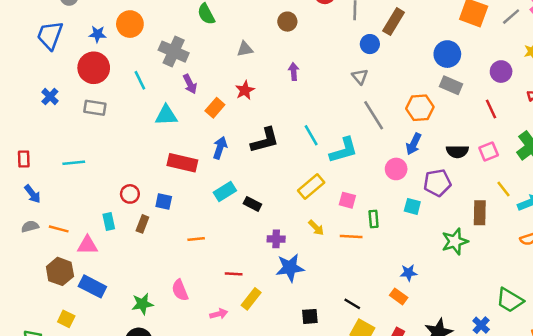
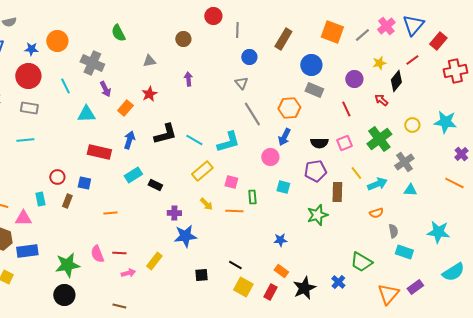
brown rectangle: (394, 22) -> (283, 39), moved
cyan line: (311, 135) -> (194, 140), moved, turned -30
cyan line: (74, 163) -> (25, 140), moved
purple pentagon: (437, 183) -> (315, 171), moved
red line: (234, 274) -> (119, 253), moved
blue rectangle: (92, 286) -> (27, 251), turned -35
orange rectangle: (399, 296) -> (281, 271), moved
green star: (142, 304) -> (67, 265), size x1.4

